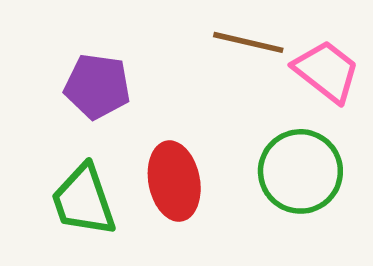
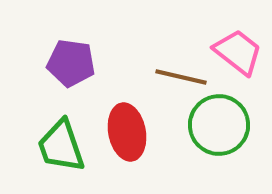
brown line: (248, 42) -> (181, 77), moved

